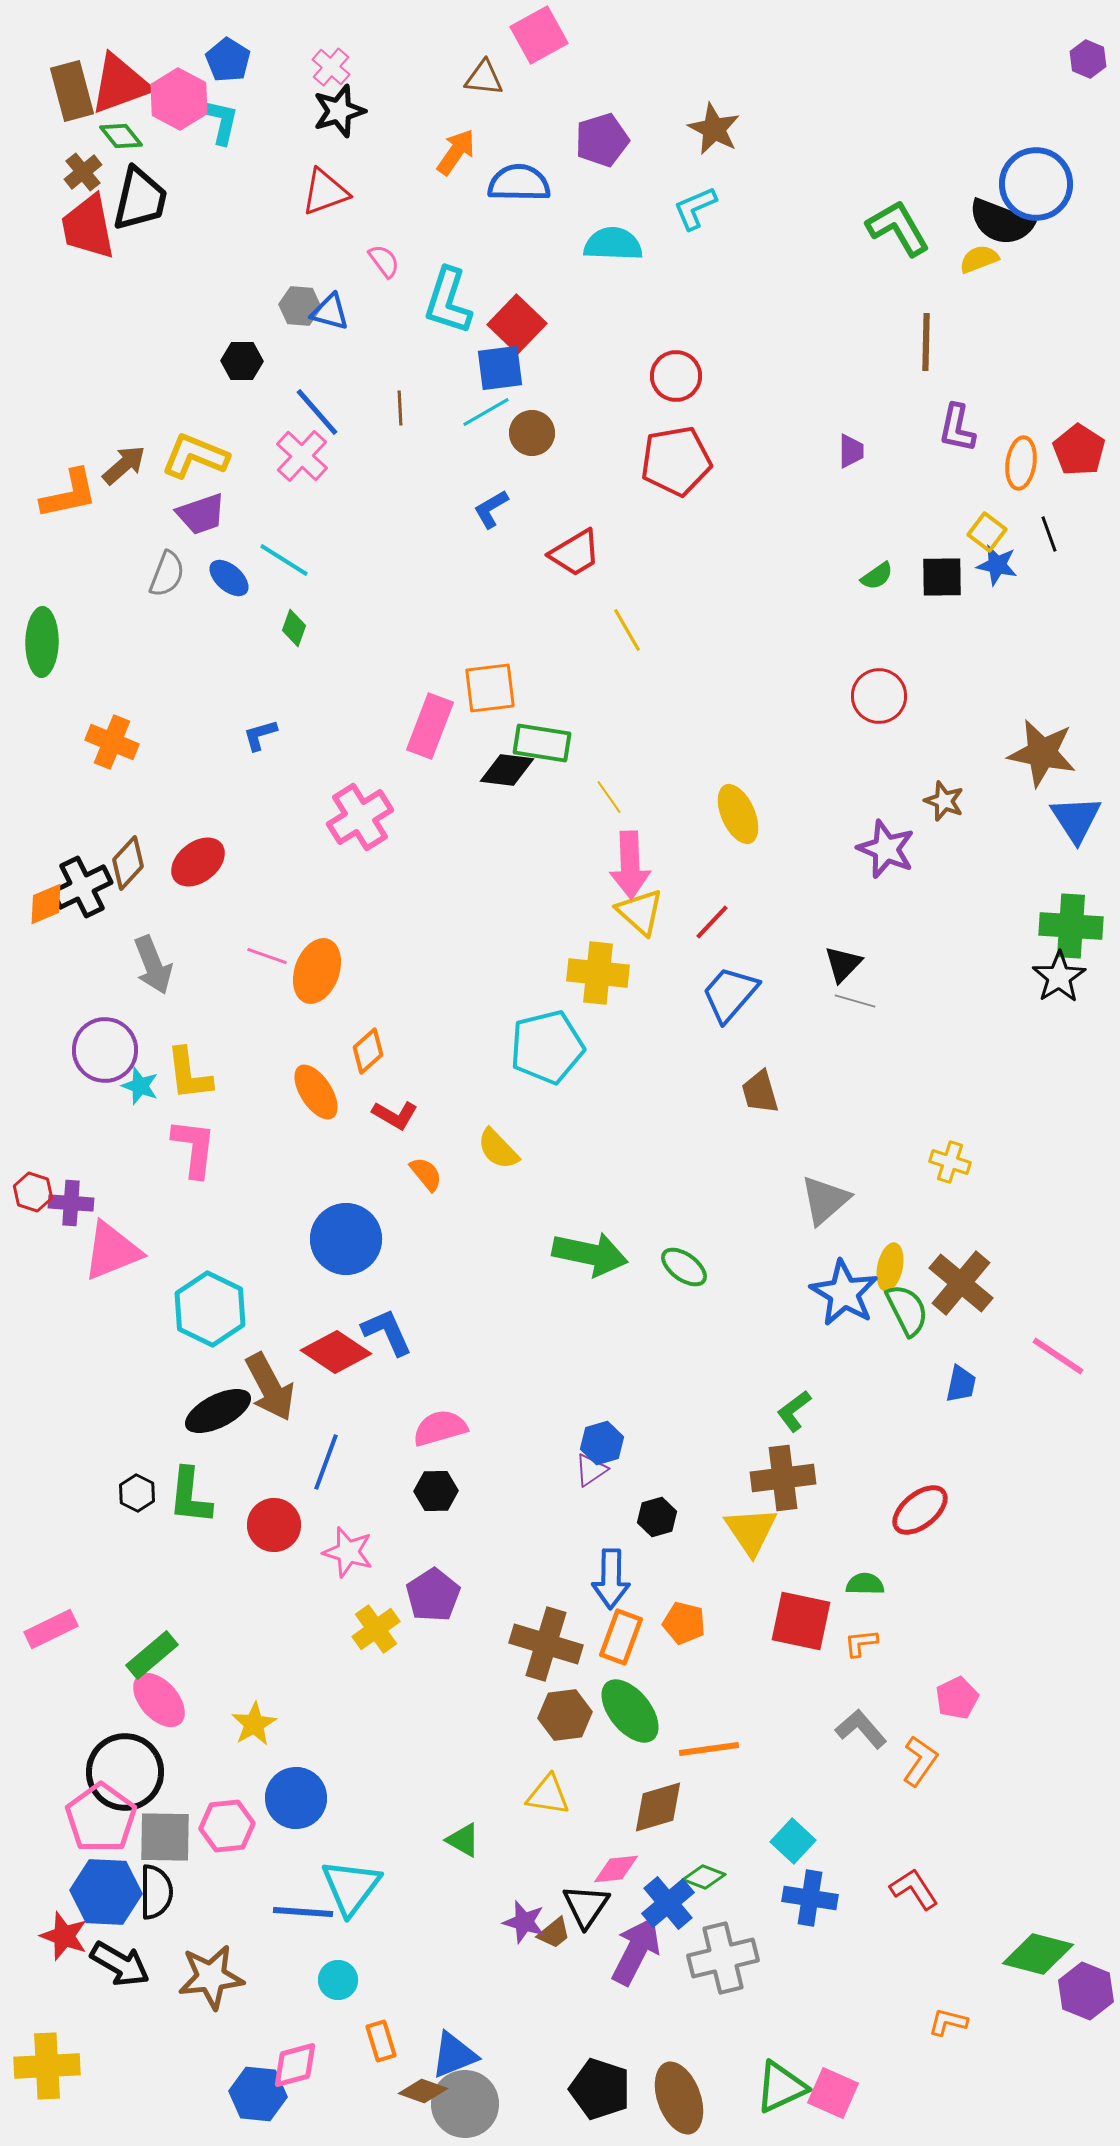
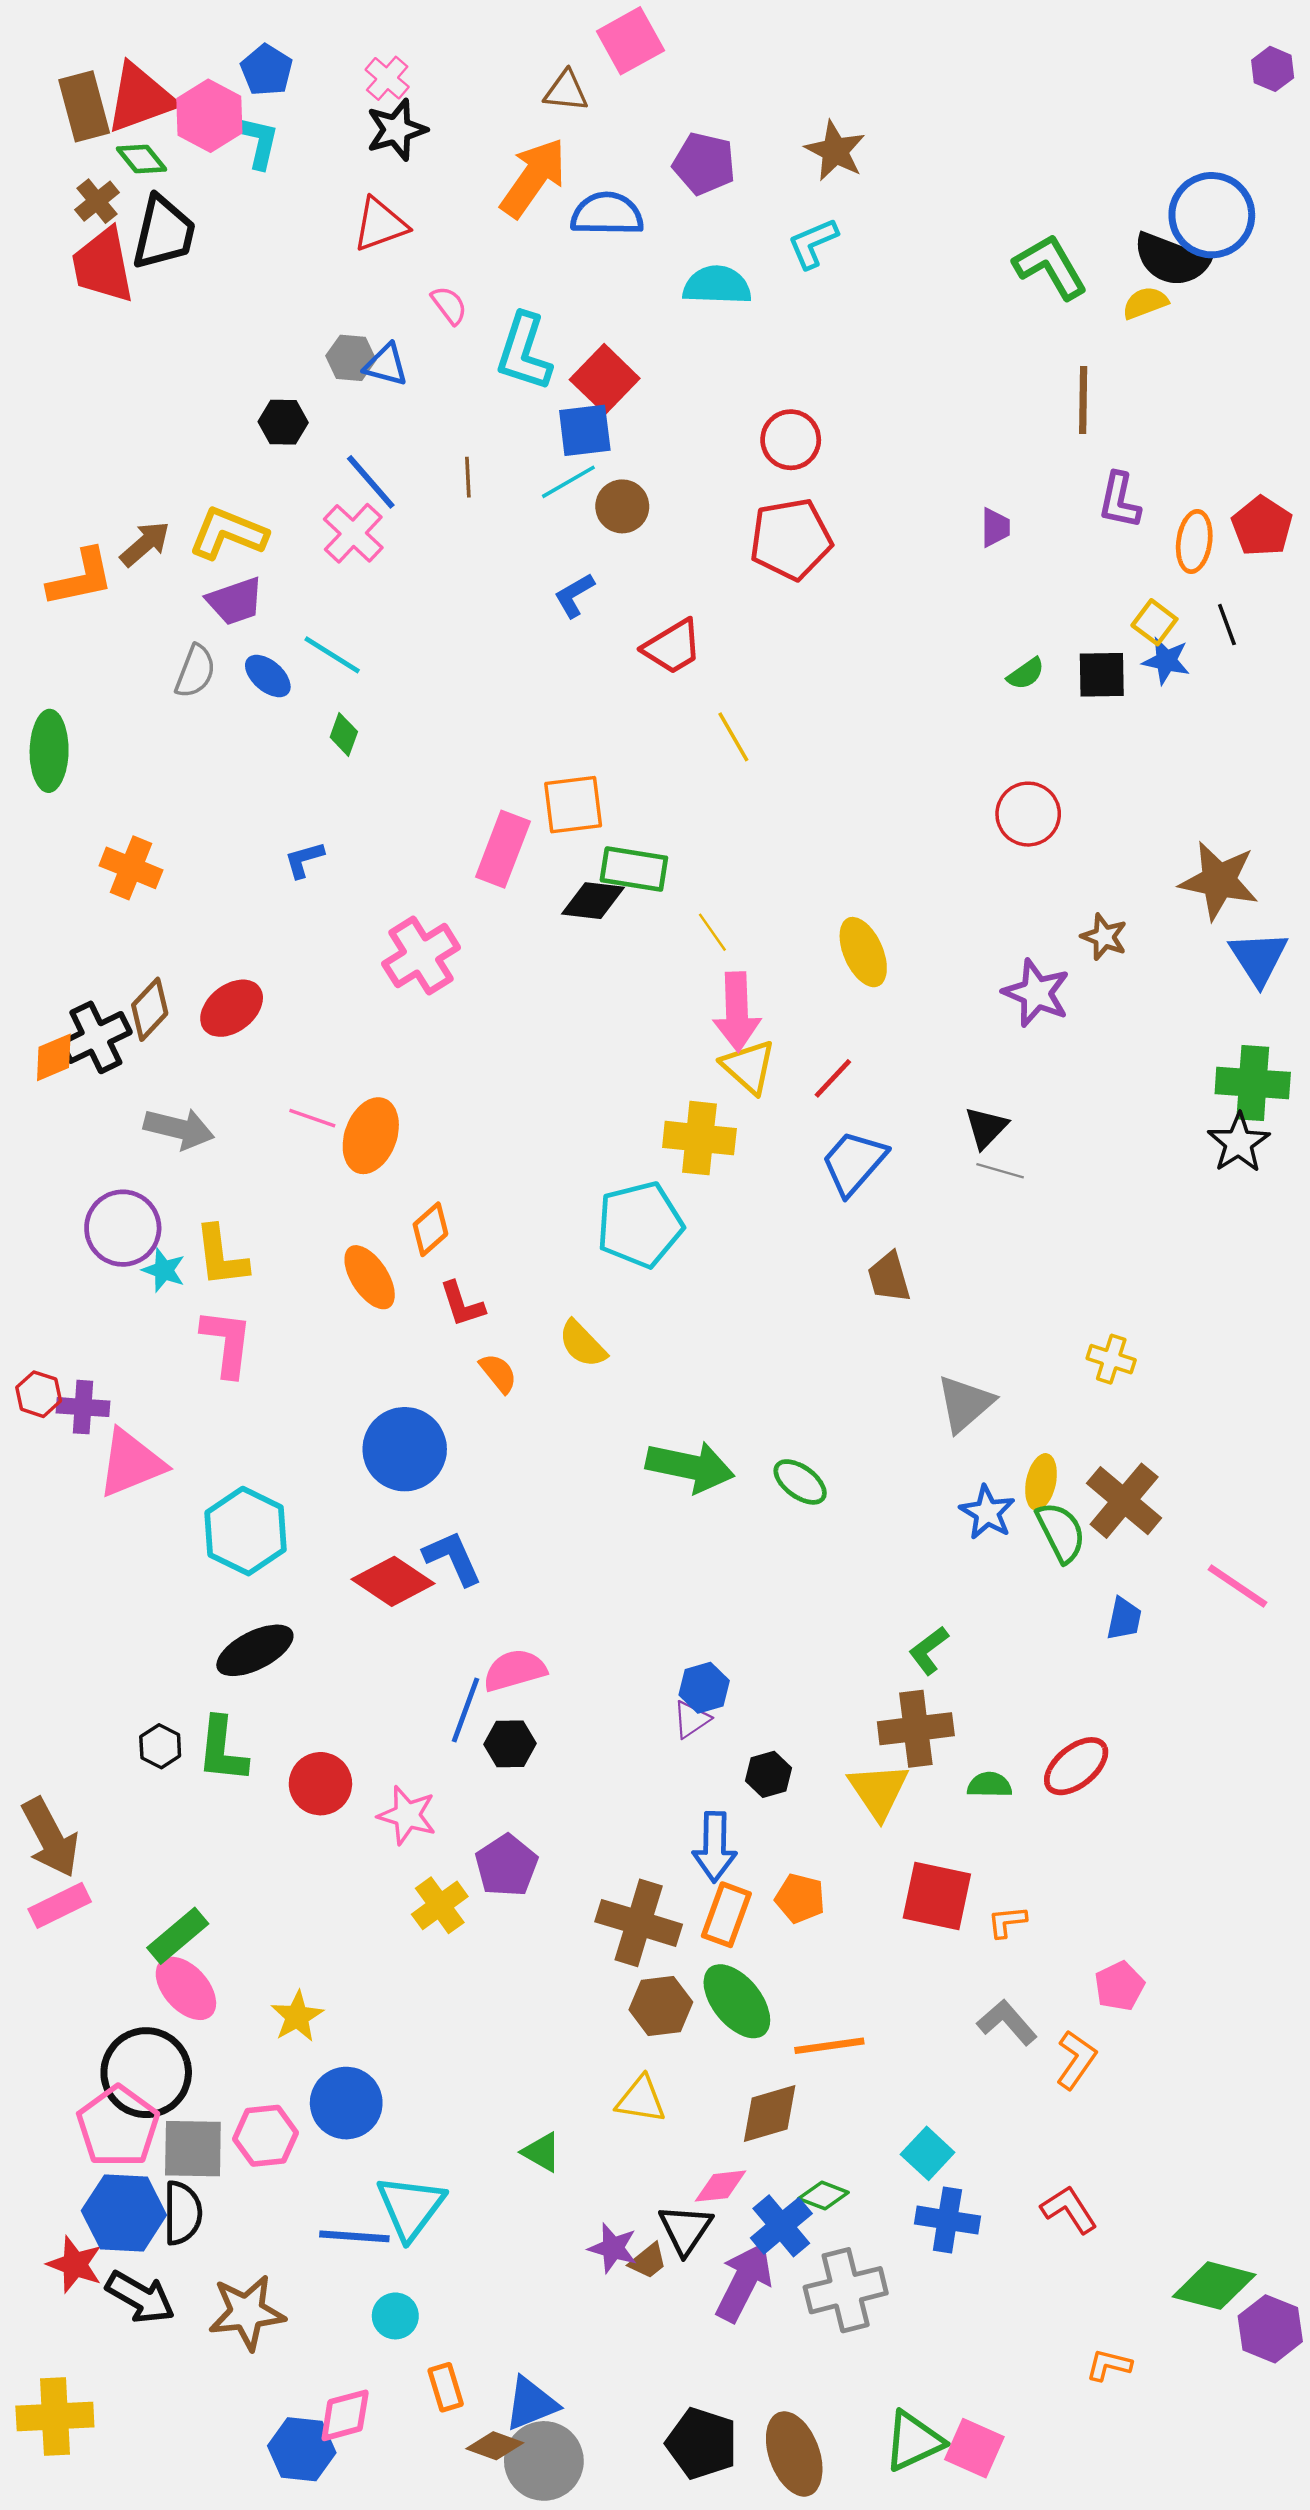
purple pentagon: (602, 140) -> (704, 164), turned 30
orange arrow: (456, 152) -> (533, 178), size x1.5
gray arrow: (153, 965) -> (179, 1129), turned -54
red L-shape: (395, 1115) -> (462, 1304), turned 42
blue star: (844, 1293) -> (987, 1512), size x0.7
brown arrow: (270, 1387) -> (50, 1838), moved
blue line: (326, 1462) -> (466, 1710), moved
green semicircle: (865, 1584) -> (990, 1785), moved

